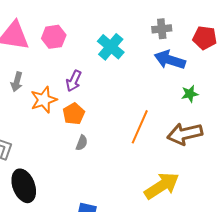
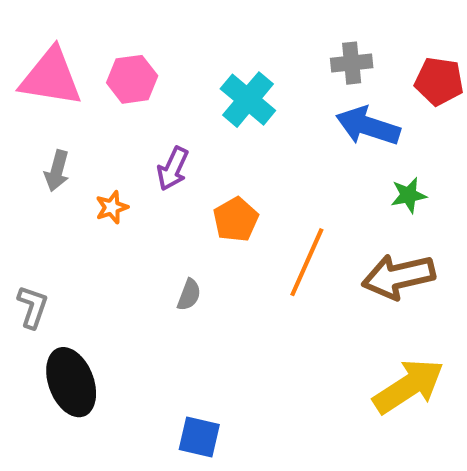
orange star: (44, 100) -> (112, 207), size x0.6
orange pentagon: (74, 114) -> (236, 220), moved
yellow arrow: (162, 186) -> (409, 386), moved

